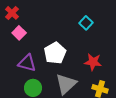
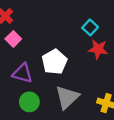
red star: (93, 62) -> (98, 49), moved

